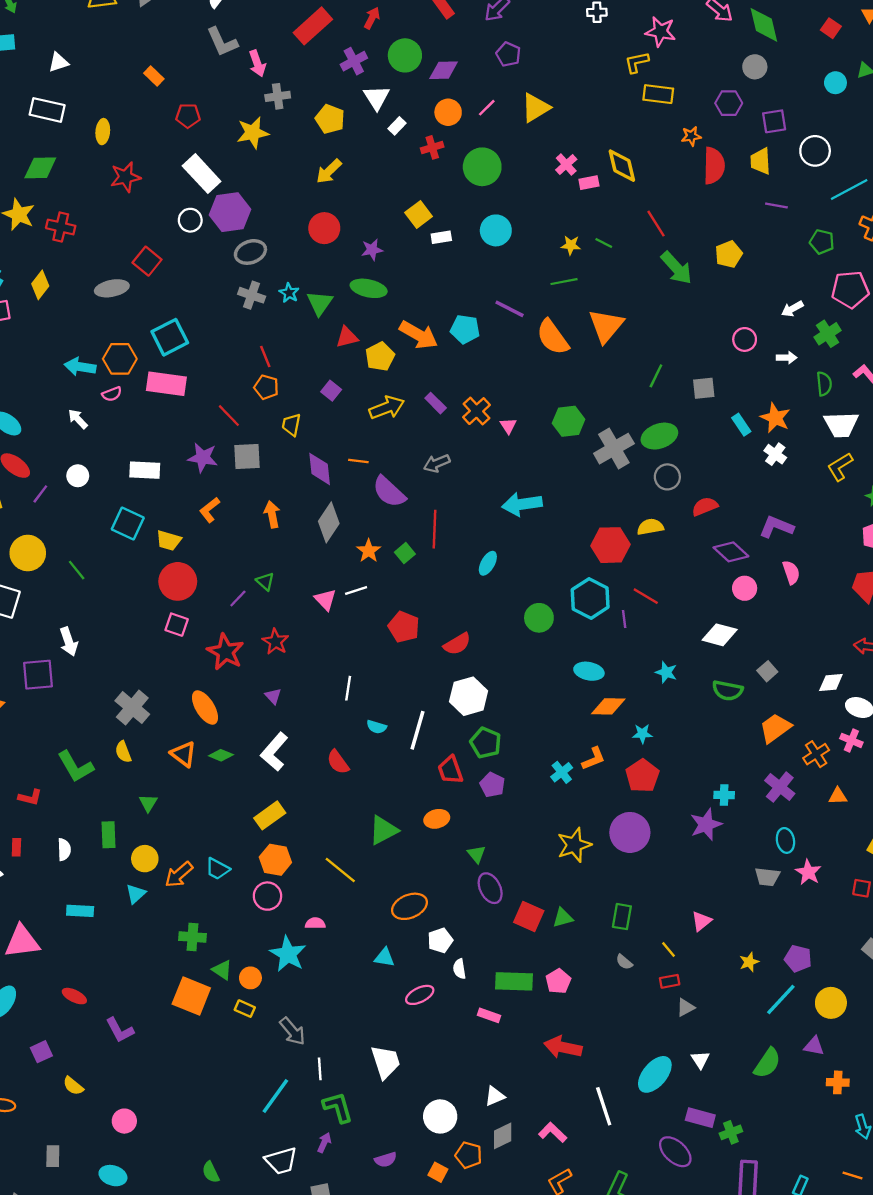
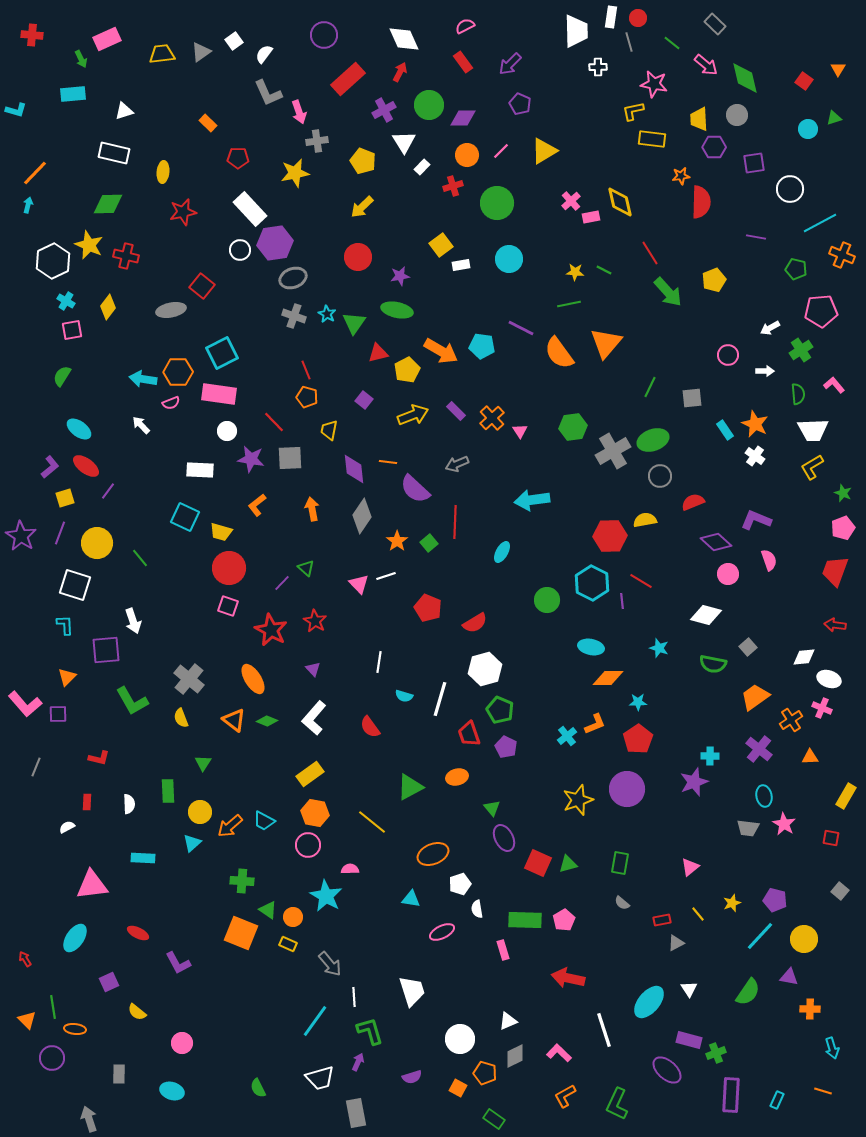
yellow trapezoid: (760, 161) -> (699, 119), moved
white circle: (78, 476) -> (227, 431), moved
green L-shape: (75, 767) -> (132, 701), moved
yellow line: (668, 949) -> (698, 914), moved
pink rectangle: (489, 1015) -> (503, 950), turned 54

